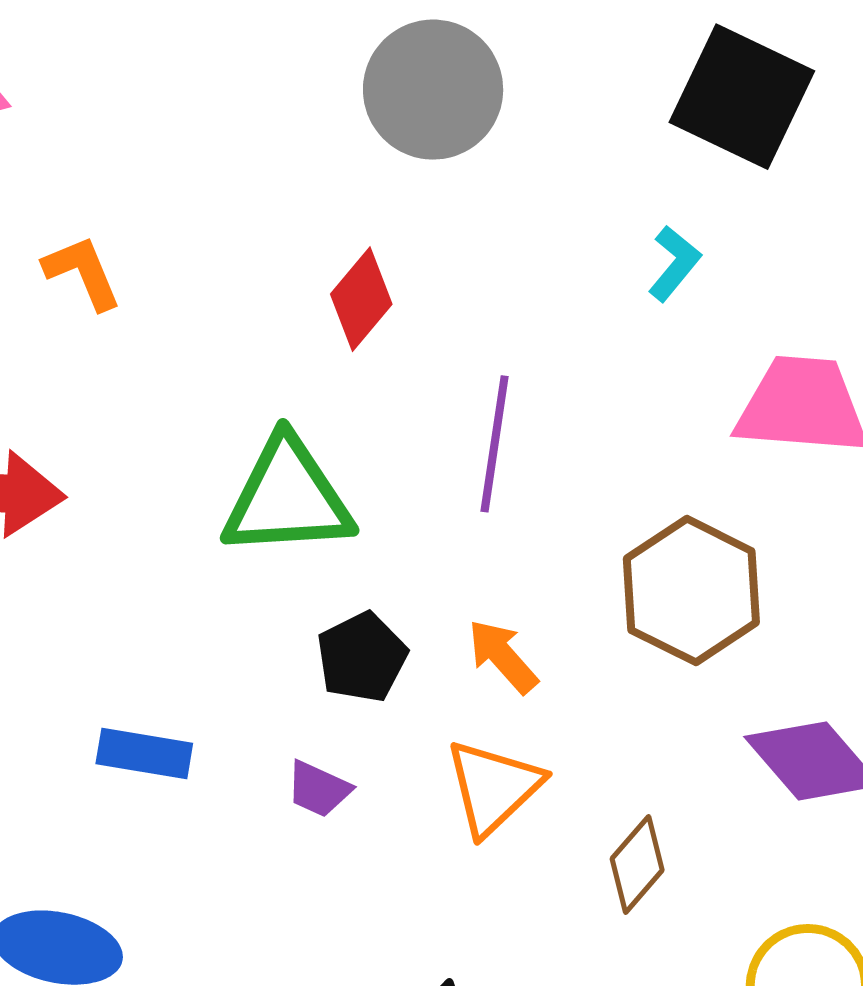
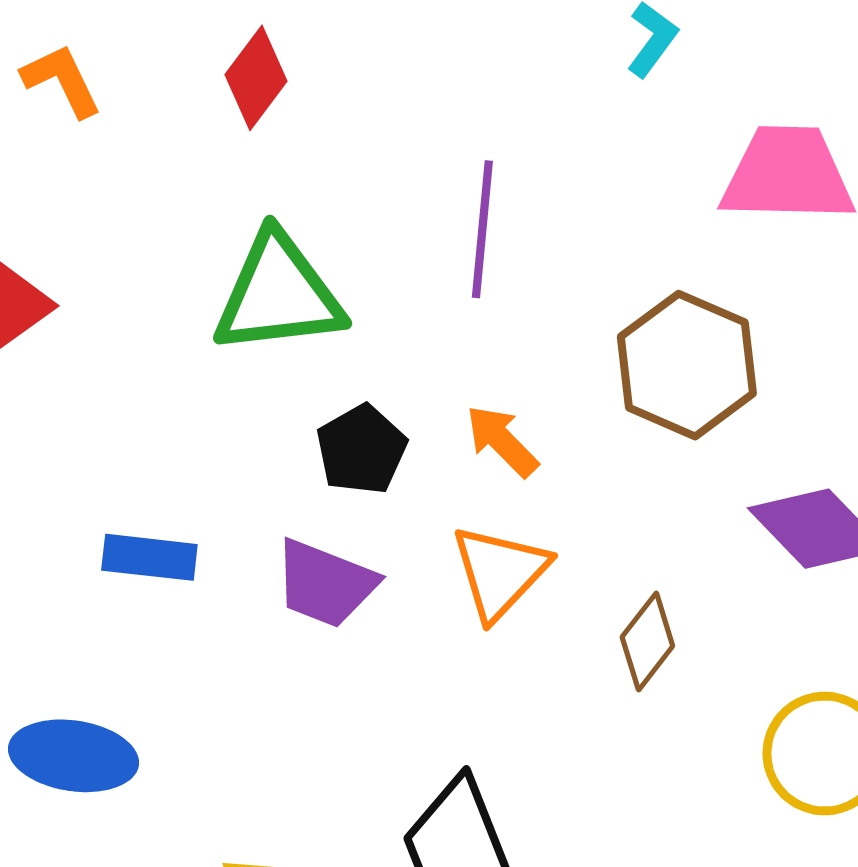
red diamond: (361, 299) -> (256, 78), moved
purple trapezoid: (318, 789) -> (325, 583), size x1.6

